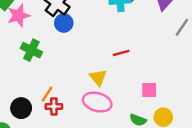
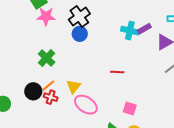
green cross: (31, 50) -> (47, 58), moved
yellow triangle: (98, 77) -> (74, 86), moved
black circle: (21, 108) -> (33, 91), moved

